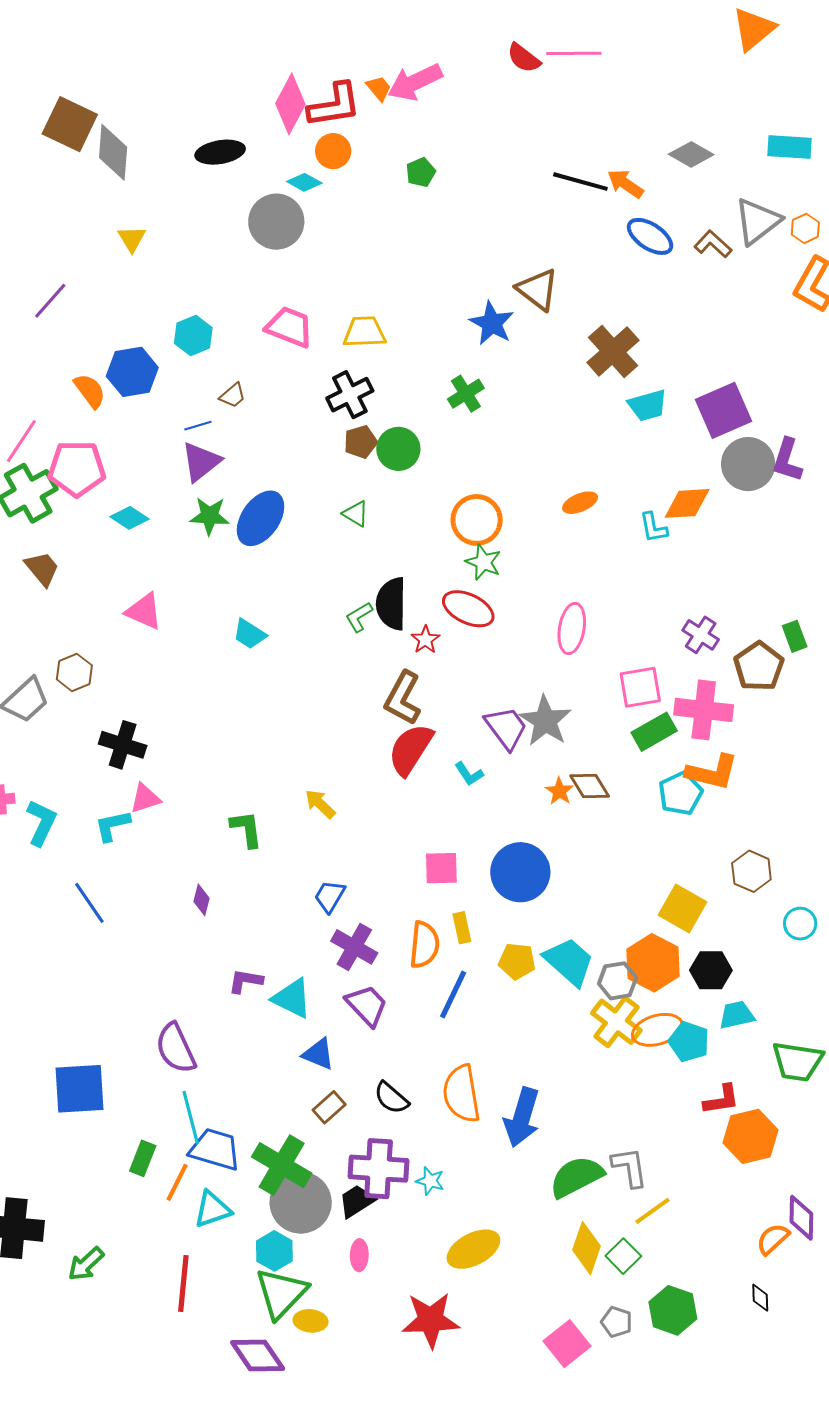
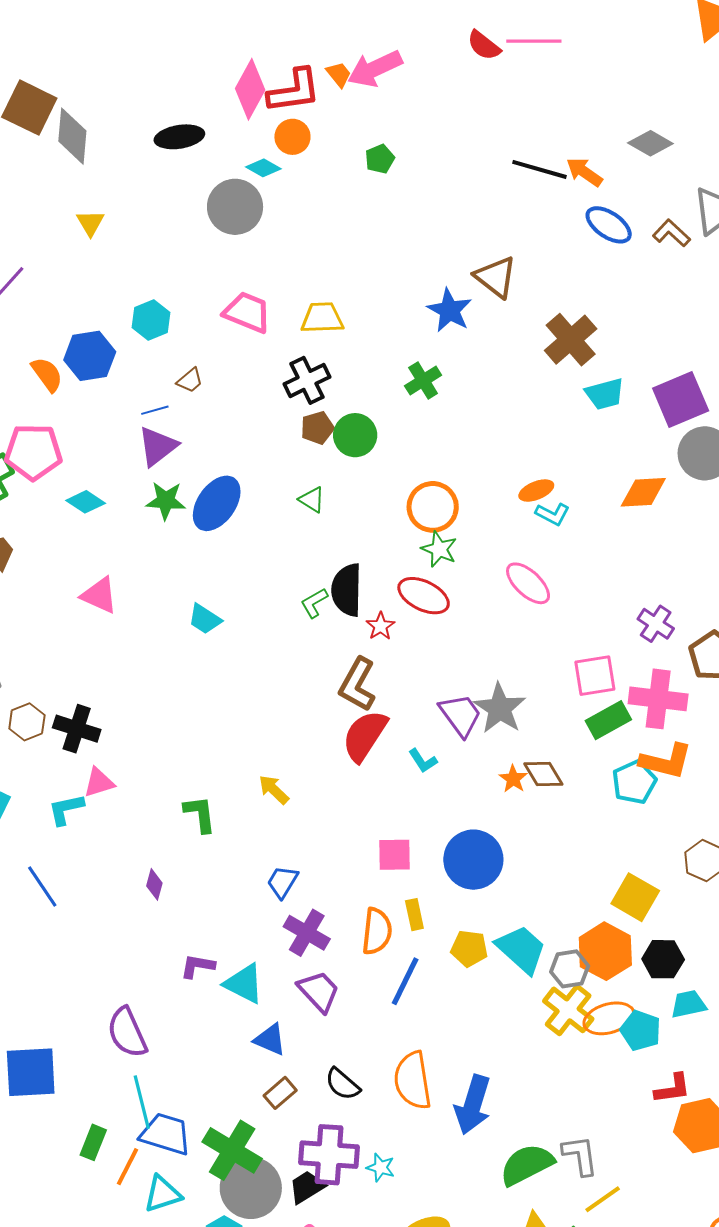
cyan L-shape: (653, 528) -> (552, 514), moved, turned -52
pink ellipse: (572, 628) -> (528, 583), moved, turned -57
brown hexagon: (74, 672) -> (27, 722), moved

